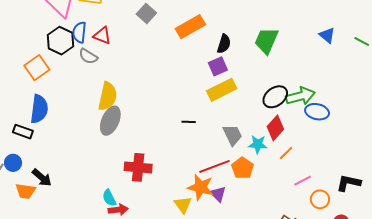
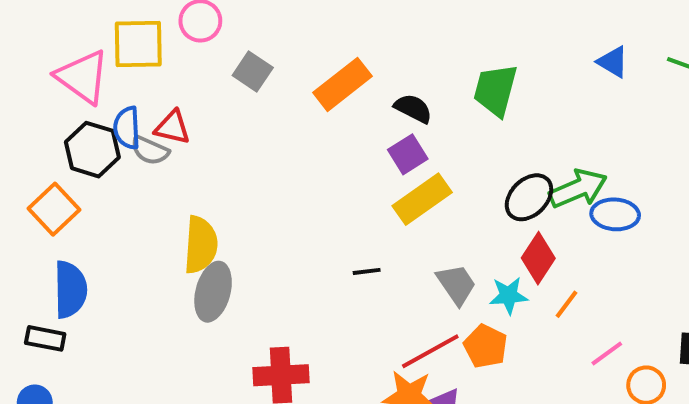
black semicircle: (224, 44) -> (413, 108), turned -72
gray semicircle: (88, 56) -> (150, 150), moved

